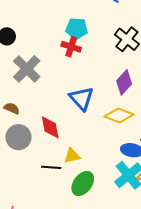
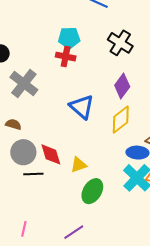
yellow diamond: (119, 116) -> (121, 120), turned -52
red diamond: (50, 127) -> (51, 154), moved
black line: (51, 167) -> (33, 174), moved

